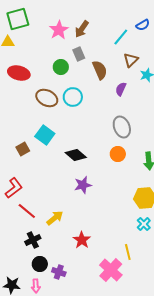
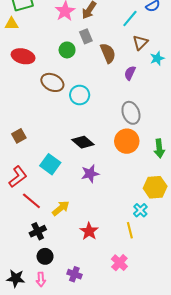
cyan circle: (73, 97) -> (80, 95), moved
cyan square: (45, 135) -> (50, 164), moved
brown square: (23, 149) -> (19, 136), moved
orange circle: (118, 154) -> (127, 141), size x1.5
cyan cross: (144, 224) -> (140, 210), moved
yellow line: (128, 252) -> (130, 230), moved
pink cross: (111, 270) -> (119, 263), size x0.7
purple cross: (59, 272) -> (74, 274), moved

